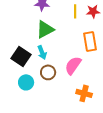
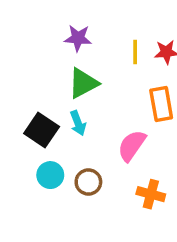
brown circle: (48, 72) -> (88, 182), moved

